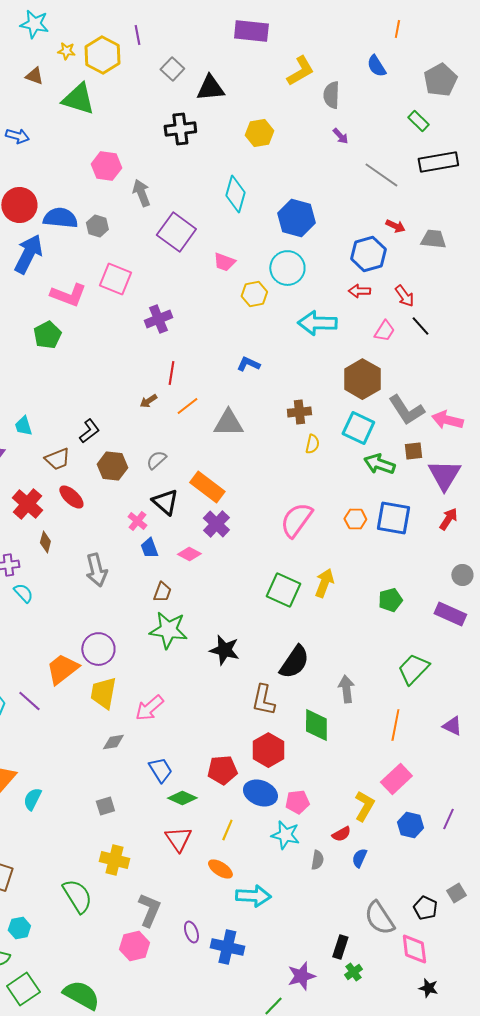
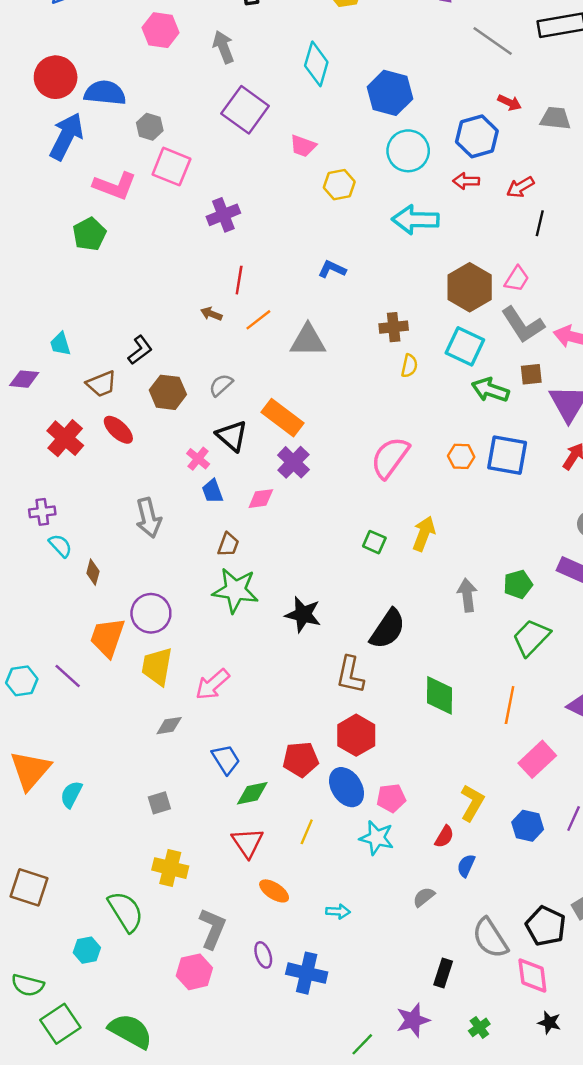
gray arrow: (141, 193) -> (223, 47), moved
gray hexagon: (97, 226) -> (150, 127), moved
cyan circle: (287, 268) -> (408, 151), moved
red arrow: (404, 296) -> (520, 187), turned 95
black line: (420, 326) -> (540, 223), turned 55
pink trapezoid: (384, 331) -> (517, 279), moved
brown arrow: (148, 401) -> (211, 314), turned 54
brown diamond: (45, 542) -> (93, 572), moved
pink diamond: (189, 554) -> (261, 499), turned -35
green square: (283, 590) -> (374, 542), size x0.6
green pentagon: (390, 600) -> (518, 584), moved
orange trapezoid: (62, 669) -> (107, 637), turned -33
gray arrow: (346, 689) -> (467, 595), moved
green diamond: (316, 725) -> (439, 695), moved
pink rectangle: (396, 779) -> (537, 759), moved
blue ellipse: (260, 793) -> (347, 787), turned 36
green diamond: (182, 798) -> (252, 793), turned -36
red semicircle: (341, 834) -> (444, 837), turned -30
gray semicircle: (317, 860) -> (424, 897), moved, turned -138
orange ellipse: (220, 869) -> (274, 891), moved
cyan arrow: (253, 896) -> (338, 911), size x0.6
black pentagon: (425, 908) -> (546, 926), size x1.4
cyan hexagon: (19, 928) -> (87, 950), moved
green cross: (353, 972) -> (479, 1027), moved
purple star: (301, 976) -> (413, 1020), moved

